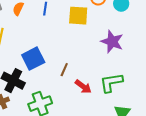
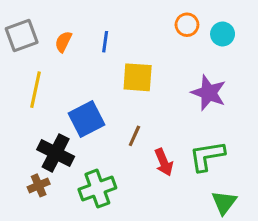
yellow square: (78, 16) -> (138, 77), moved
red arrow: (83, 87) -> (164, 162), turned 30

